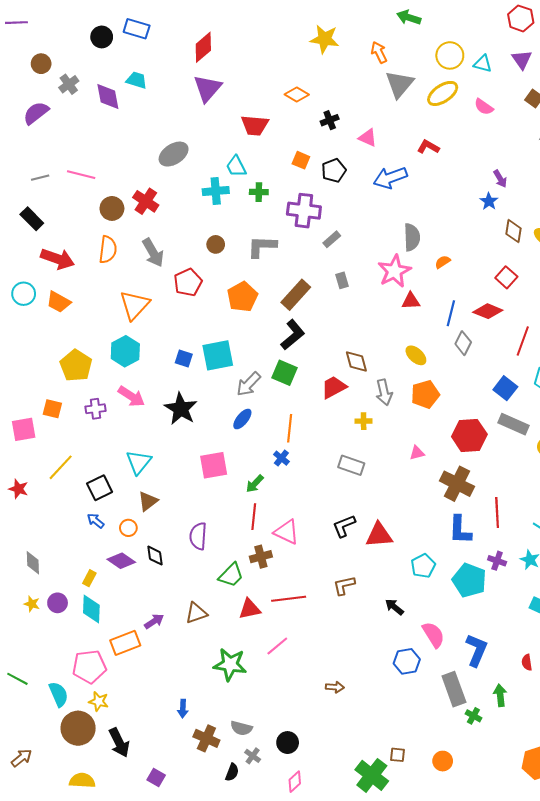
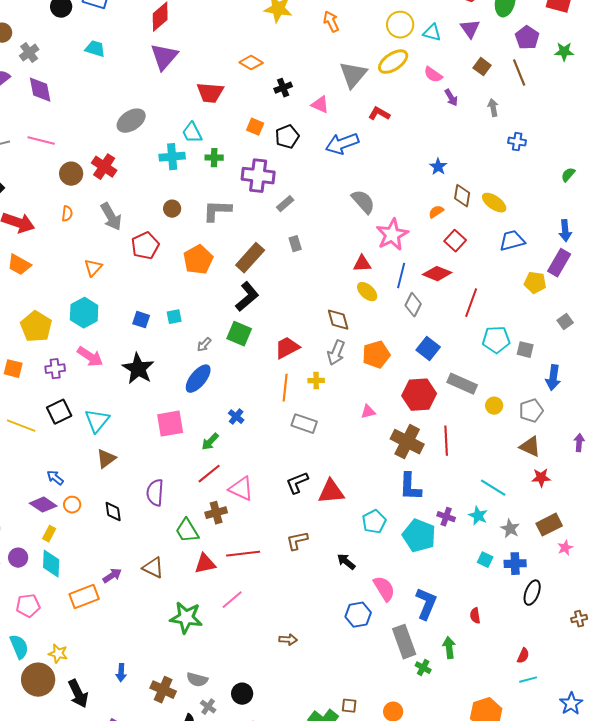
gray triangle: (400, 84) -> (353, 75), moved
purple diamond: (108, 97) -> (40, 90), moved
purple arrow: (500, 179) -> (451, 98), moved
gray semicircle: (412, 237) -> (363, 202), turned -40
orange semicircle: (108, 250) -> (67, 214), size x0.6
orange semicircle: (443, 262) -> (436, 212), moved
pink star: (394, 271) -> (392, 235), moved
orange triangle: (135, 305) -> (93, 268), size x0.6
cyan square: (218, 355) -> (174, 317), size x0.5
yellow ellipse: (416, 355) -> (367, 292), moved
brown diamond: (356, 362) -> (338, 320), moved
gray arrow: (249, 384) -> (204, 345), size x0.6
blue square: (505, 388) -> (428, 349), moved
gray arrow: (384, 392) -> (336, 353), turned 35
blue ellipse: (242, 419) -> (198, 379), size x1.4
orange line: (290, 428) -> (285, 388), moved
yellow line: (61, 467) -> (21, 426), turned 68
black square: (100, 488) -> (59, 412), moved
red line: (497, 512) -> (446, 441), moved
red line: (254, 517) -> (209, 474), turned 45
orange circle: (128, 528) -> (72, 505), moved
purple diamond: (121, 561) -> (43, 505), moved
green trapezoid: (231, 575) -> (187, 531), turned 104
brown triangle: (196, 613) -> (153, 568), turned 45
pink pentagon: (89, 667) -> (28, 606), moved, size x0.7
blue arrow: (183, 709) -> (121, 673), moved

